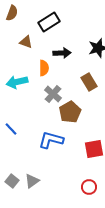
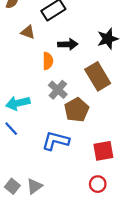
cyan arrow: (17, 82) -> (18, 103), moved
brown rectangle: (89, 82) -> (98, 76), size x1.4
red circle: (89, 187) -> (98, 184), moved

